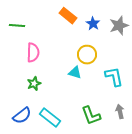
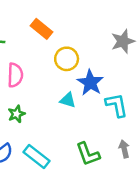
orange rectangle: (68, 16) -> (42, 29), moved
blue star: (93, 24) -> (90, 83), moved, size x1.5
yellow circle: (87, 55) -> (67, 59), moved

